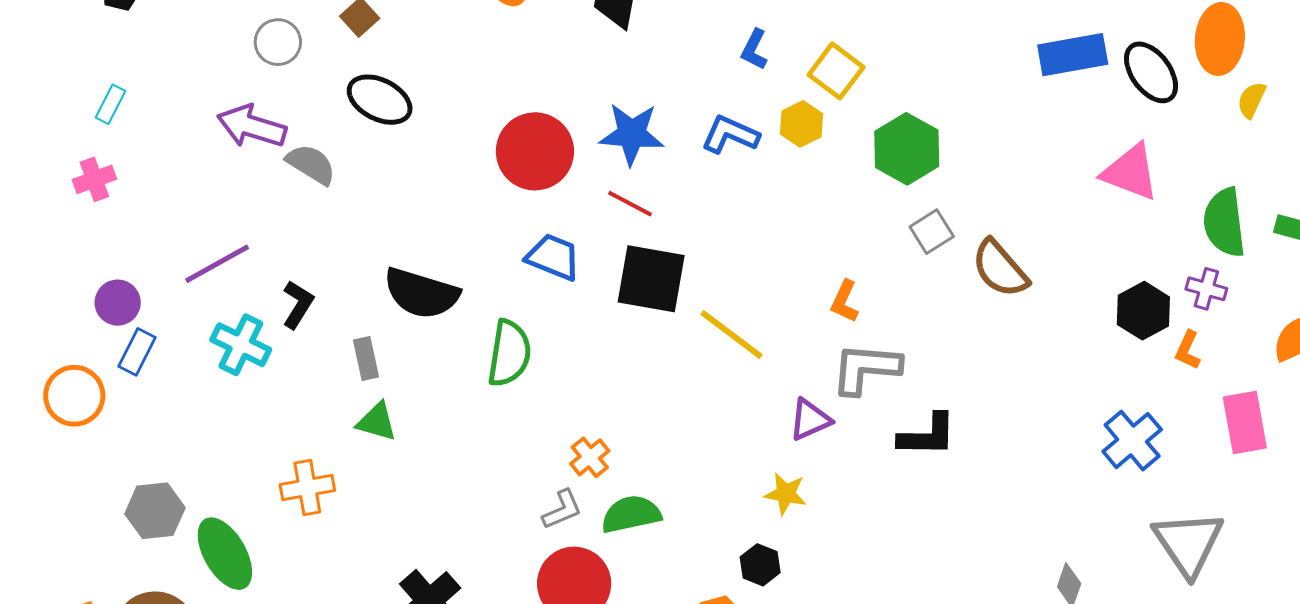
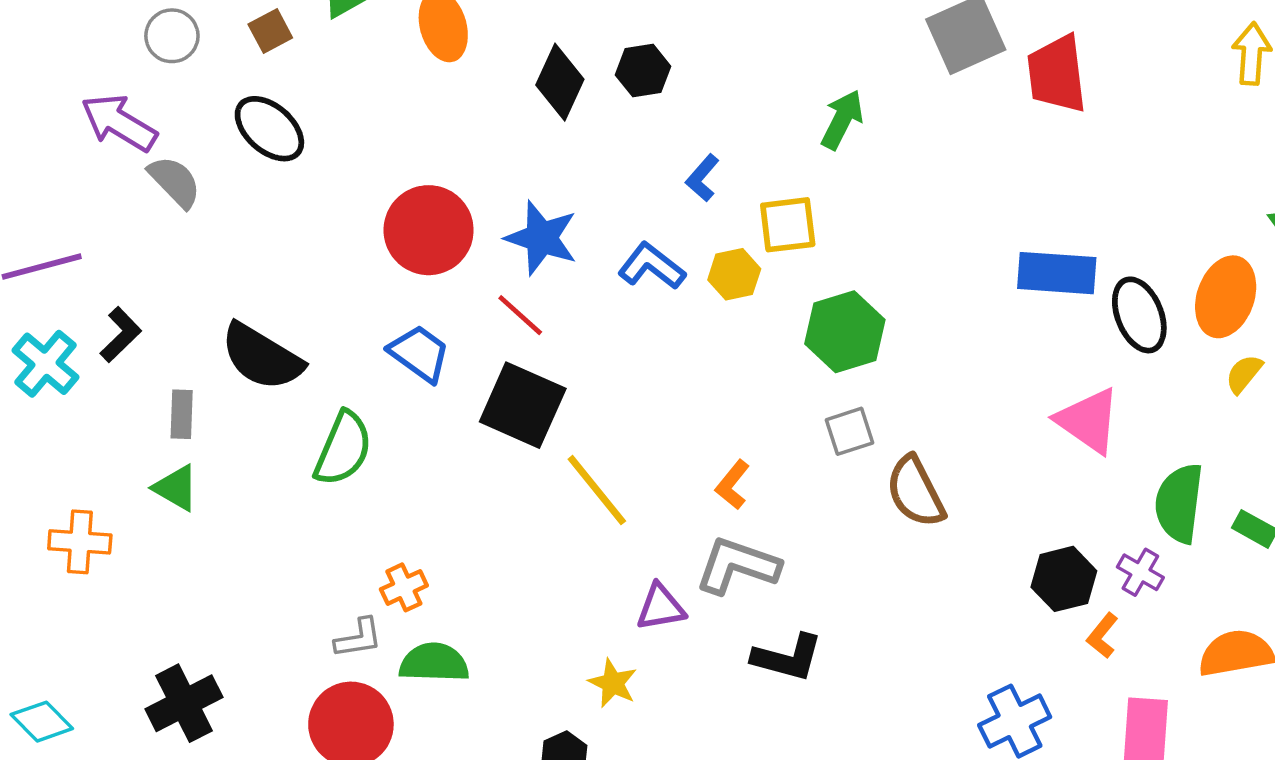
yellow square: (836, 71) -> (788, 225), turned 32

